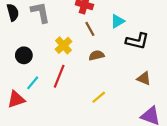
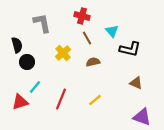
black semicircle: (13, 12) -> (17, 45), moved
cyan triangle: (117, 21) -> (112, 31), turned -40
red line: (59, 76) -> (61, 99), moved

